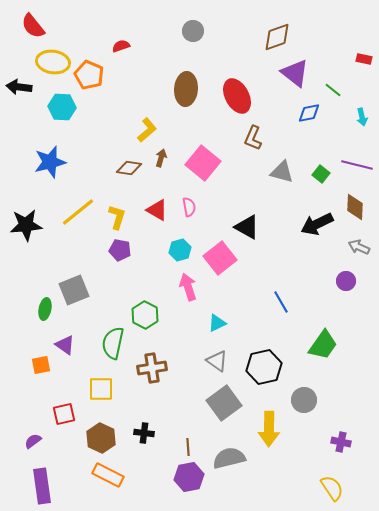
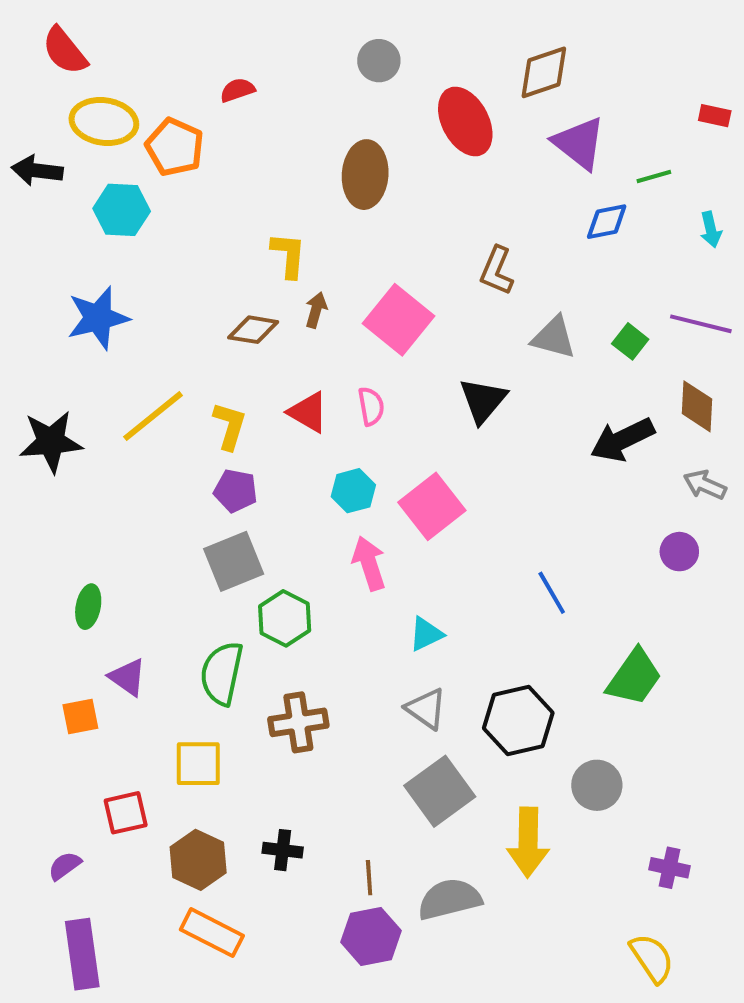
green line: (333, 90) -> (654, 176), turned -54
red ellipse: (237, 96) -> (465, 122), moved
yellow L-shape: (147, 130) -> (289, 255), turned -45
black triangle: (247, 227) -> (483, 400), moved, turned 40
gray square: (74, 290) -> (234, 561), moved

